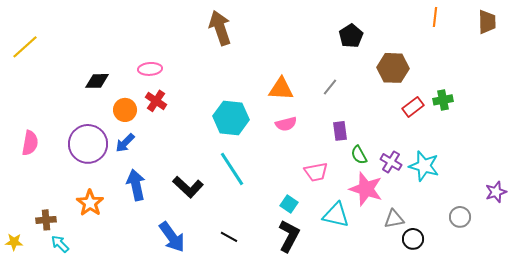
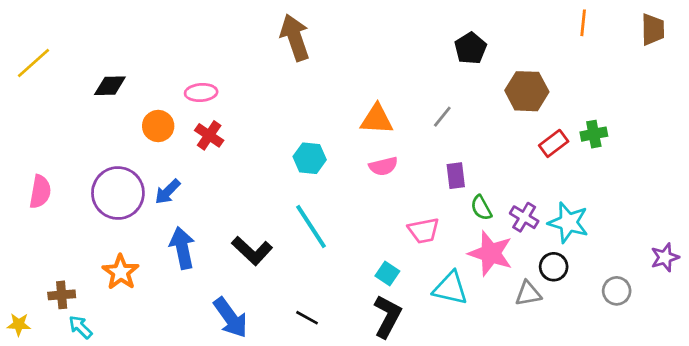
black diamond: (97, 81) -> (110, 86), moved
orange circle: (125, 110) -> (158, 126), moved
cyan hexagon: (231, 118) -> (310, 158), size x0.7
black circle: (413, 239) -> (554, 267), moved

